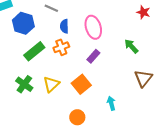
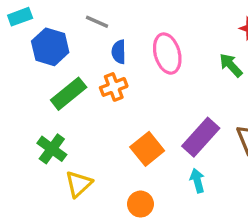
green arrow: (131, 46) -> (231, 65), moved
purple rectangle: (93, 56) -> (201, 137), moved, size x1.6
yellow triangle: (51, 84) -> (79, 184), moved

